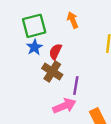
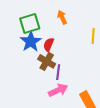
blue star: (34, 47) -> (31, 42), size x1.5
purple line: (76, 86) -> (58, 72), moved

